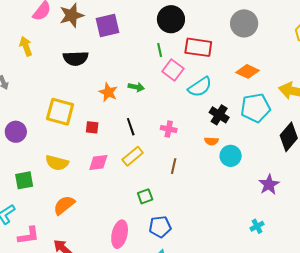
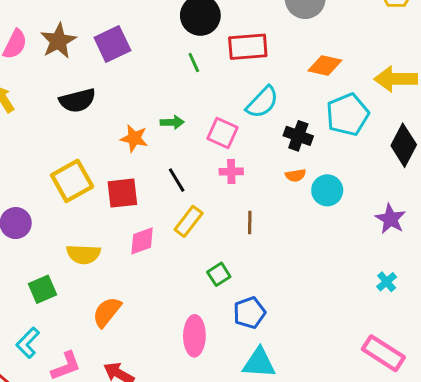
pink square: (173, 70) -> (222, 133), moved
yellow square: (60, 112) -> (72, 181), turned -32
red square: (92, 127) -> (122, 193), size x1.6

